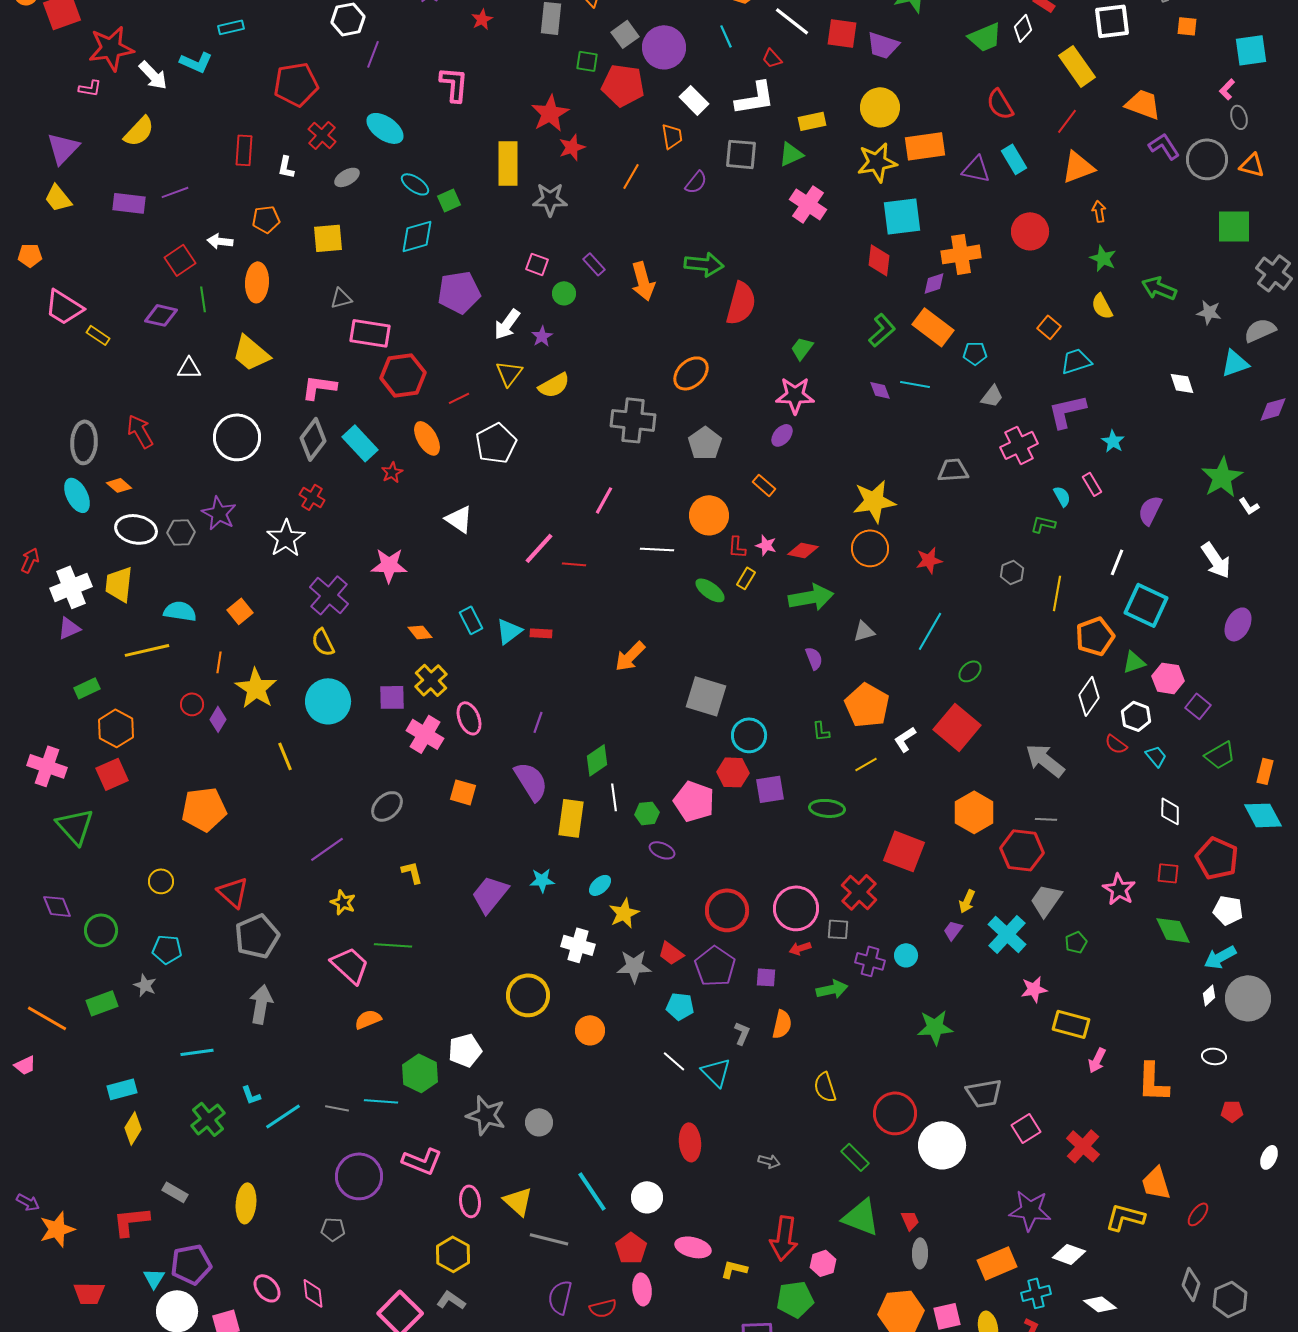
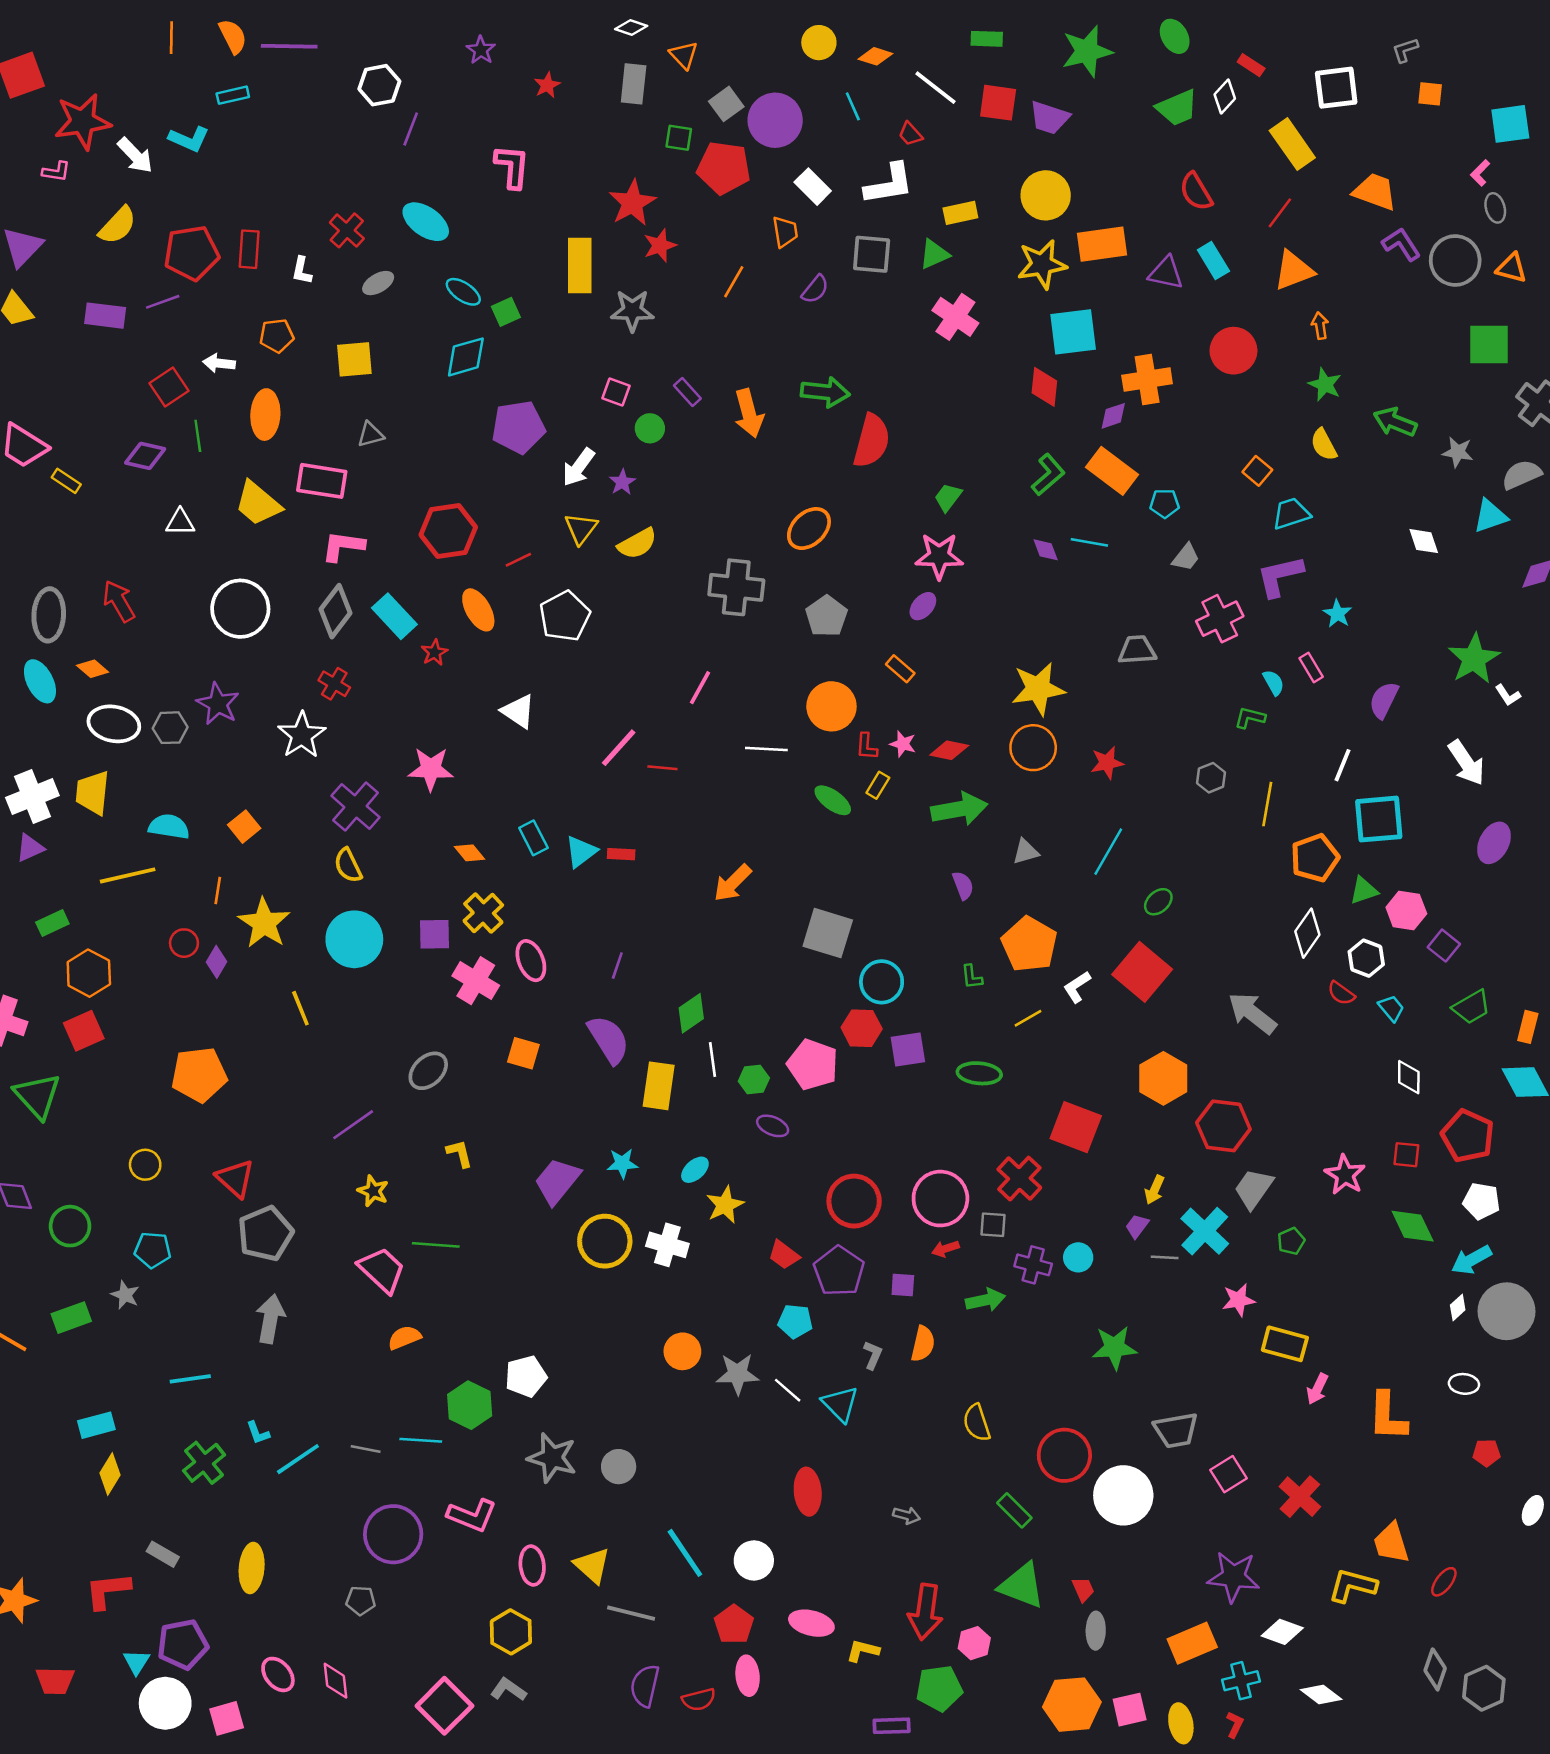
red pentagon: (296, 84) -> (191, 253), moved
pink rectangle: (370, 333) -> (322, 481), moved
cyan square: (1146, 605) -> (1379, 819), turned -30
gray line: (1046, 819) -> (1165, 1257), moved
gray star: (634, 966) -> (738, 1374), moved
yellow circle: (528, 995) -> (605, 1241), moved

